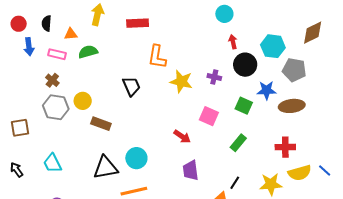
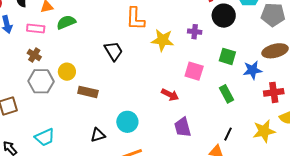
blue star: (267, 90) -> (252, 70), moved
green rectangle: (238, 143) -> (226, 94), turned -60
cyan trapezoid: (53, 163) -> (45, 137), turned -80
black triangle: (106, 168) -> (98, 135), size x0.6

